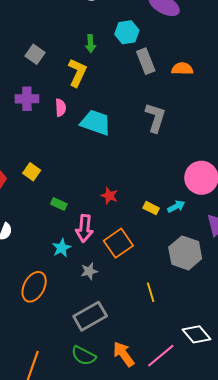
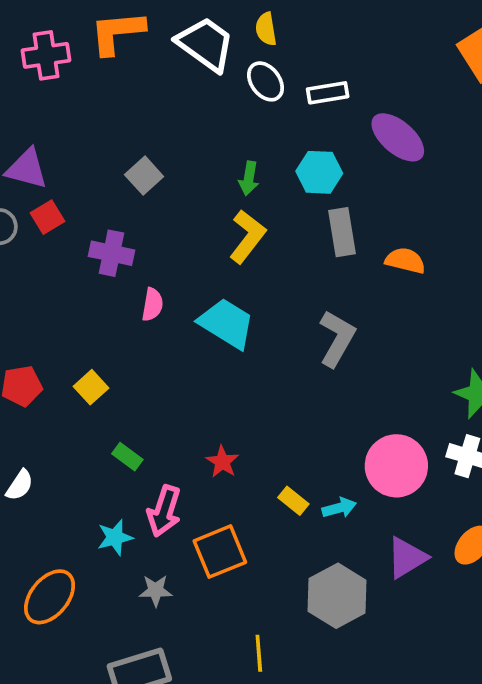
yellow L-shape: (77, 73) -> (247, 236), moved
pink semicircle: (61, 108) -> (152, 305), moved

